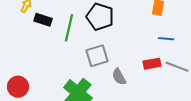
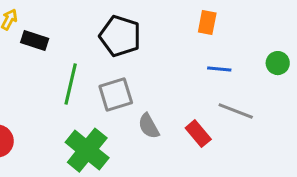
green line: (69, 28) -> (71, 84), moved
red rectangle: (152, 64) -> (198, 134), moved, turned 60

